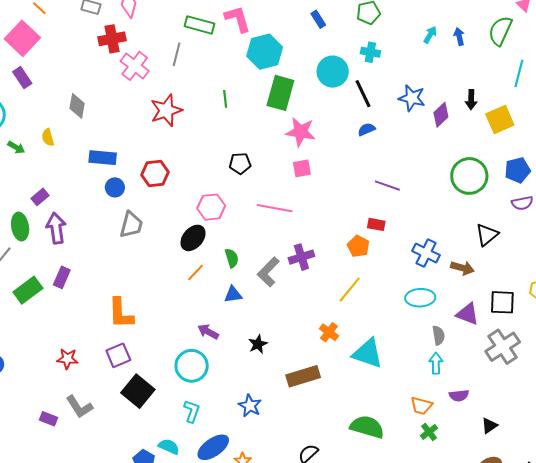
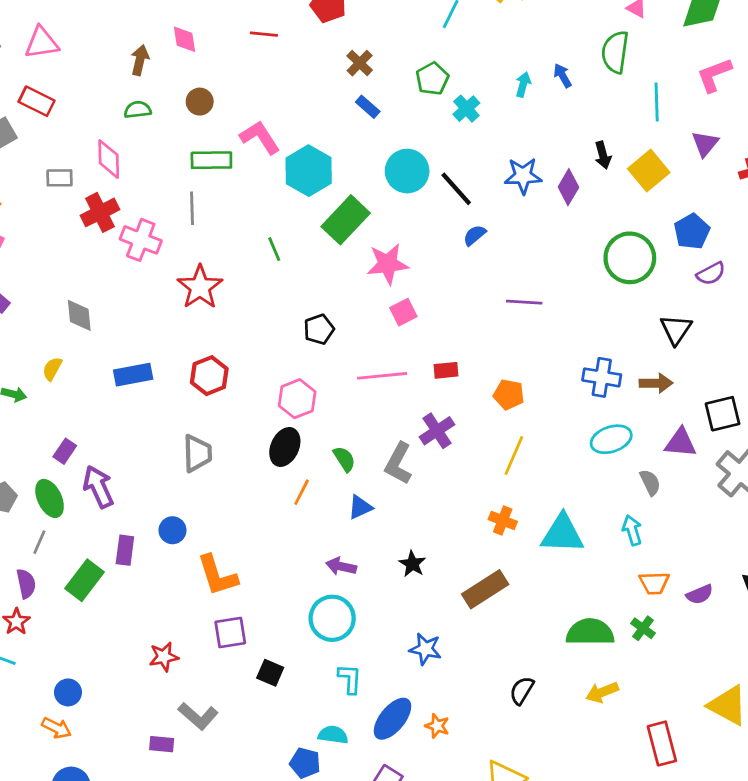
cyan cross: (370, 52) -> (466, 109), moved, turned -36
green rectangle: (280, 93) -> (346, 220), turned 44
yellow semicircle: (48, 137) -> (52, 369), turned 60
blue circle: (115, 187) -> (172, 530), moved
red rectangle: (376, 224) -> (446, 370), moved
purple square: (118, 355) -> (230, 632), turned 30
cyan arrow: (436, 363) -> (632, 530), moved
black square: (138, 391) -> (270, 673), size x0.6
purple semicircle: (459, 395) -> (700, 594), moved
green cross: (429, 432) -> (643, 628), moved

